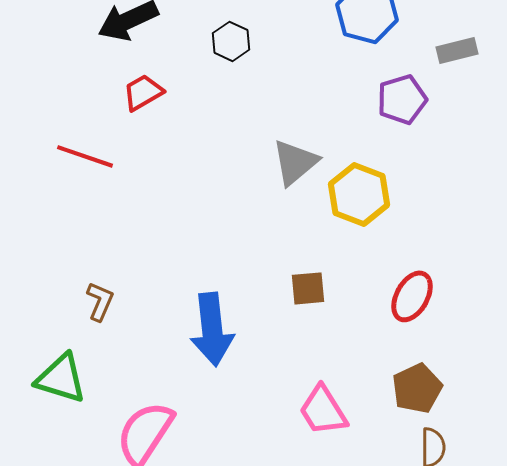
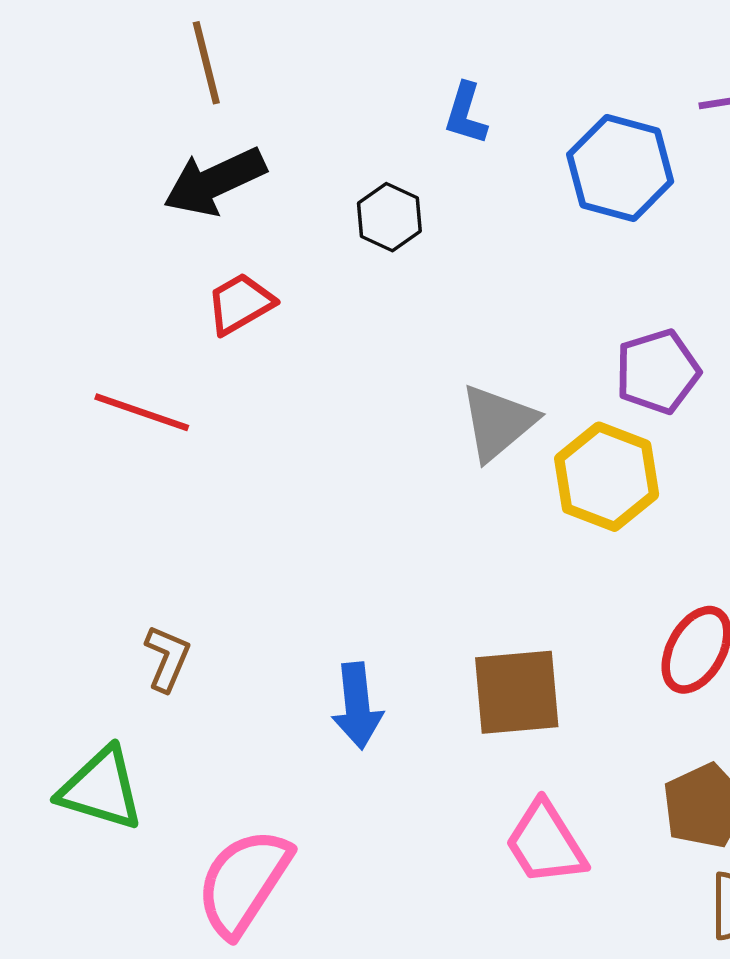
purple pentagon: (402, 99) -> (657, 372), moved
brown square: (308, 288) -> (517, 692), moved, size x1.5
blue arrow: (212, 329) -> (357, 706), size x0.7

